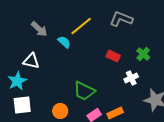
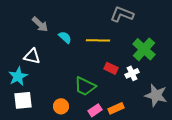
yellow line: (81, 26) -> (98, 40), moved, turned 40
green cross: (143, 54) -> (144, 49), size x1.6
red rectangle: (113, 56) -> (111, 68), moved

